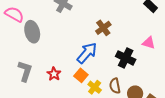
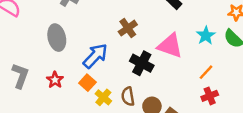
brown cross: (103, 28) -> (128, 28), moved
gray ellipse: (32, 32) -> (57, 38), moved
pink triangle: (149, 43) -> (170, 46), size x1.6

